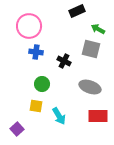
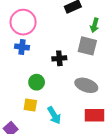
green arrow: (98, 29) -> (95, 25), turned -104
blue cross: (36, 52) -> (22, 47), moved
black cross: (64, 61) -> (59, 58), turned -32

